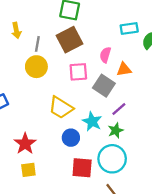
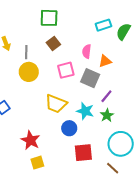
brown square: (69, 40) -> (53, 44), size x0.6
cyan circle: (112, 159) -> (121, 144), moved

